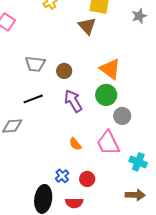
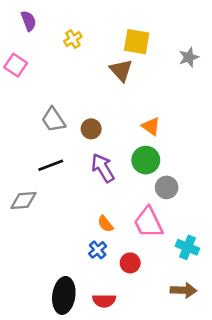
gray trapezoid: (35, 64) -> (53, 120), turned 50
orange triangle: (110, 69) -> (151, 126), size x0.7
blue cross: (62, 176) -> (98, 250), moved
red circle: (87, 179) -> (130, 263), moved

